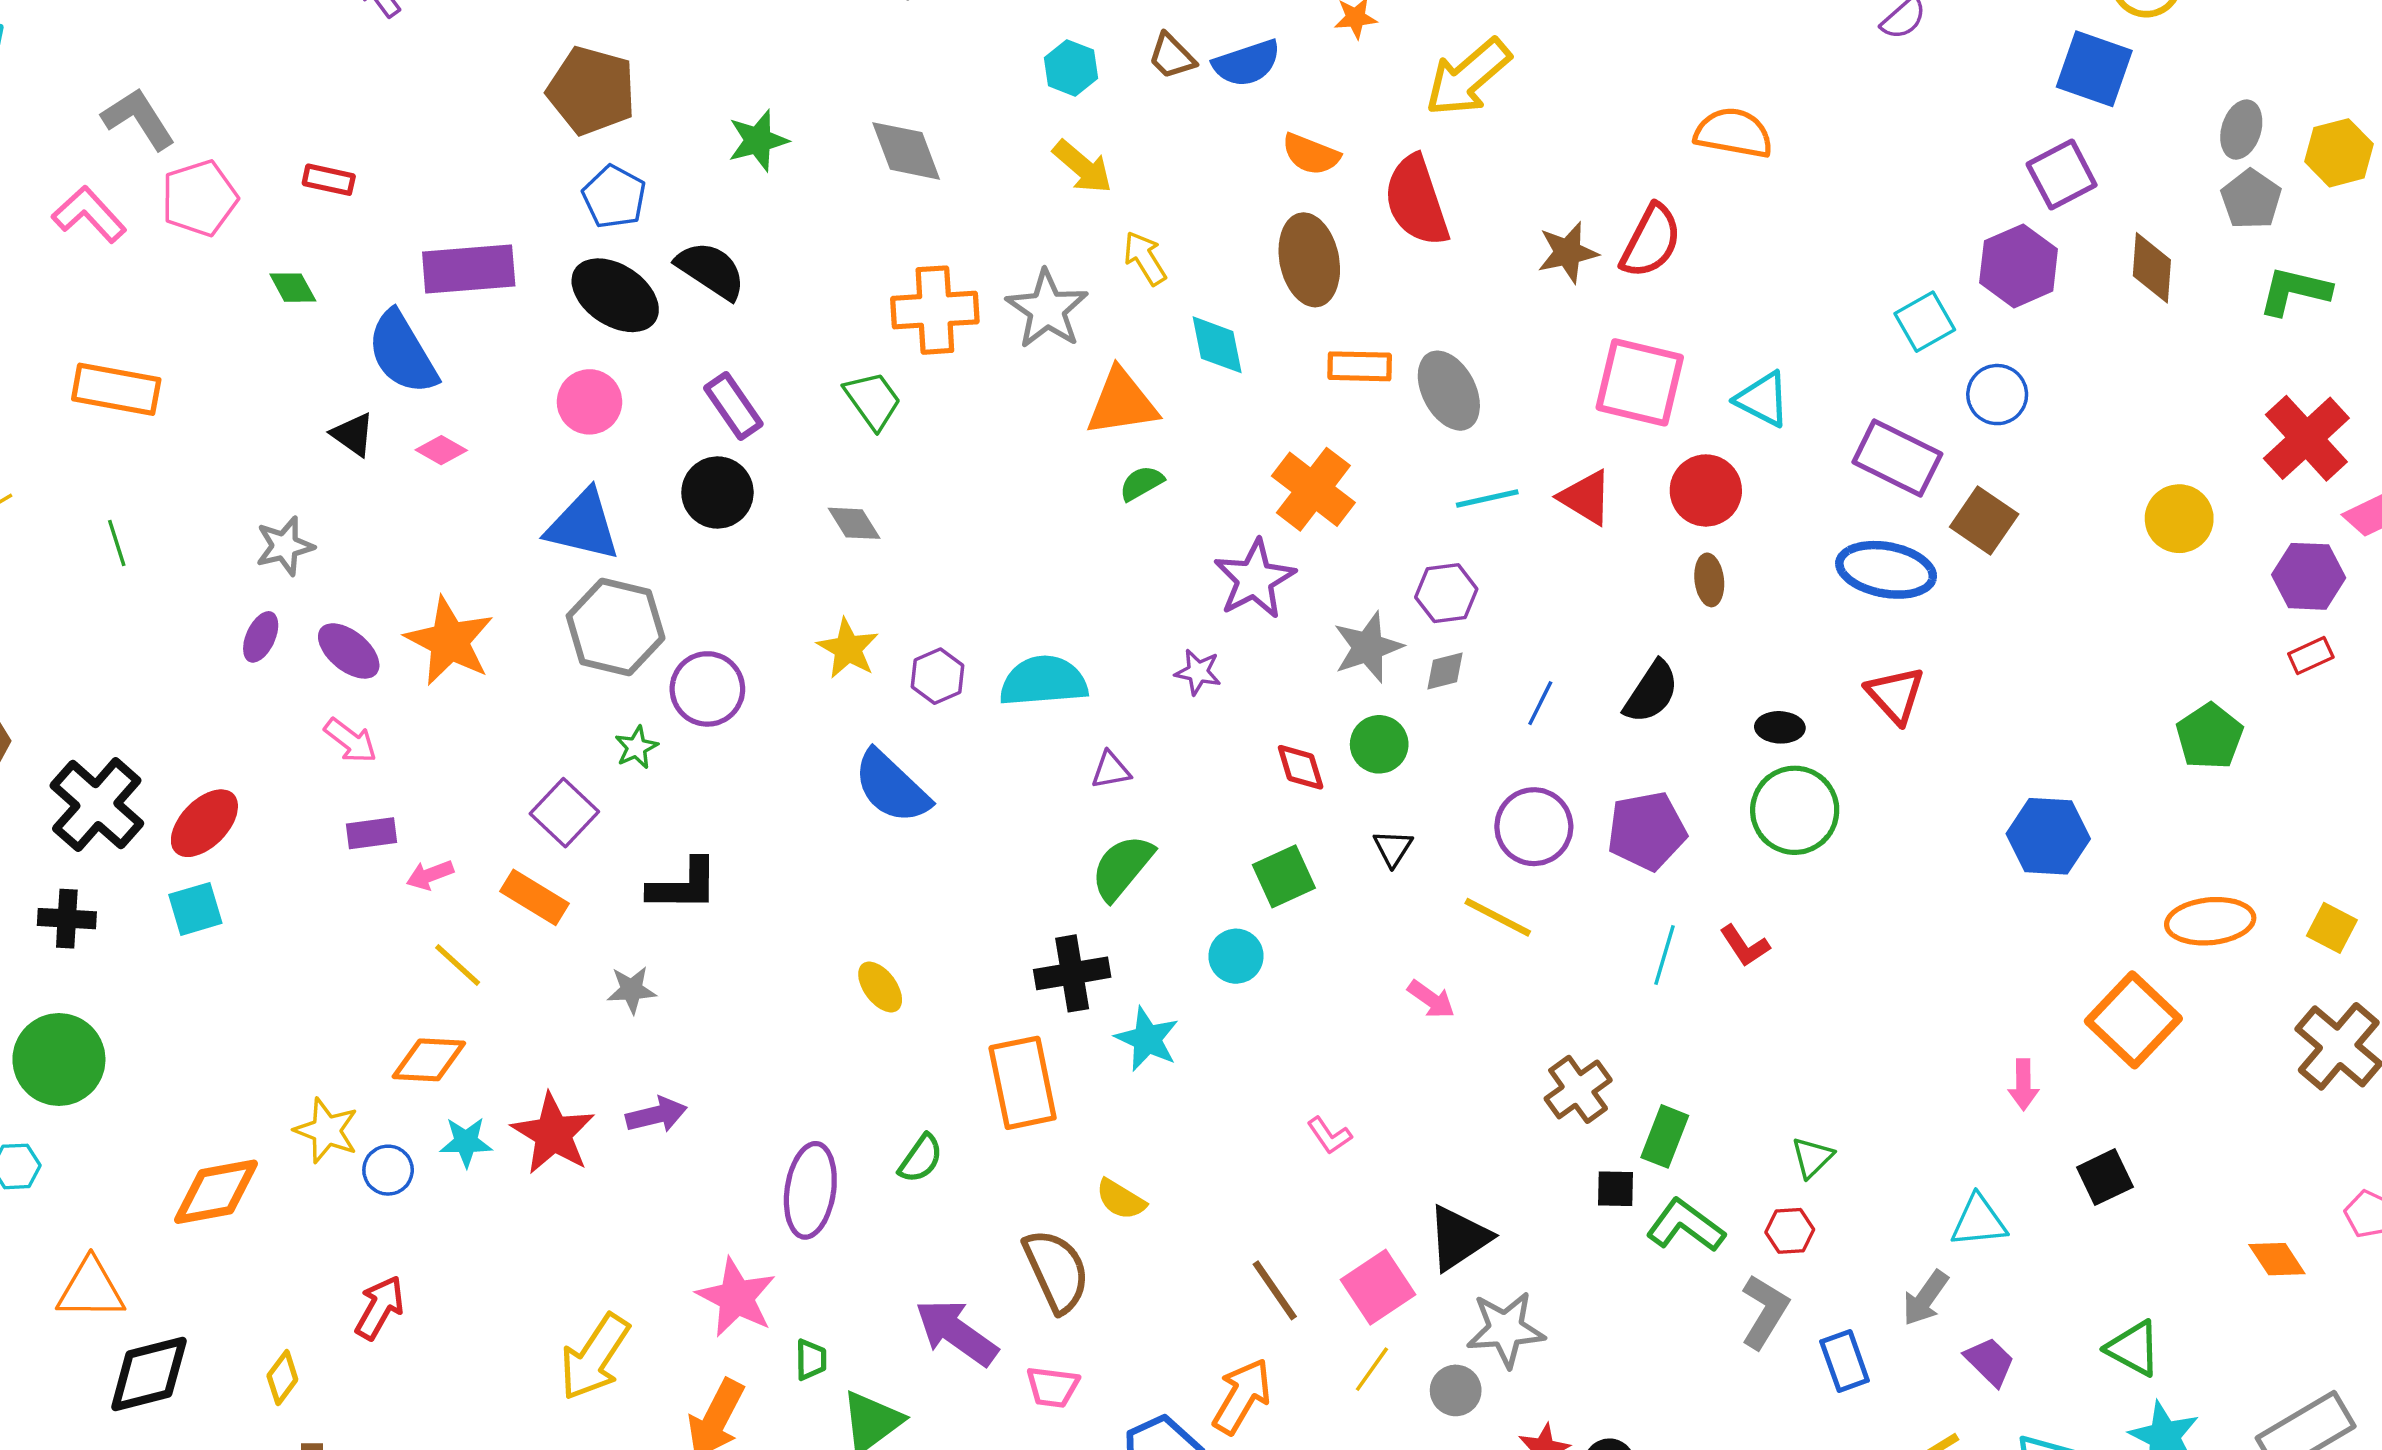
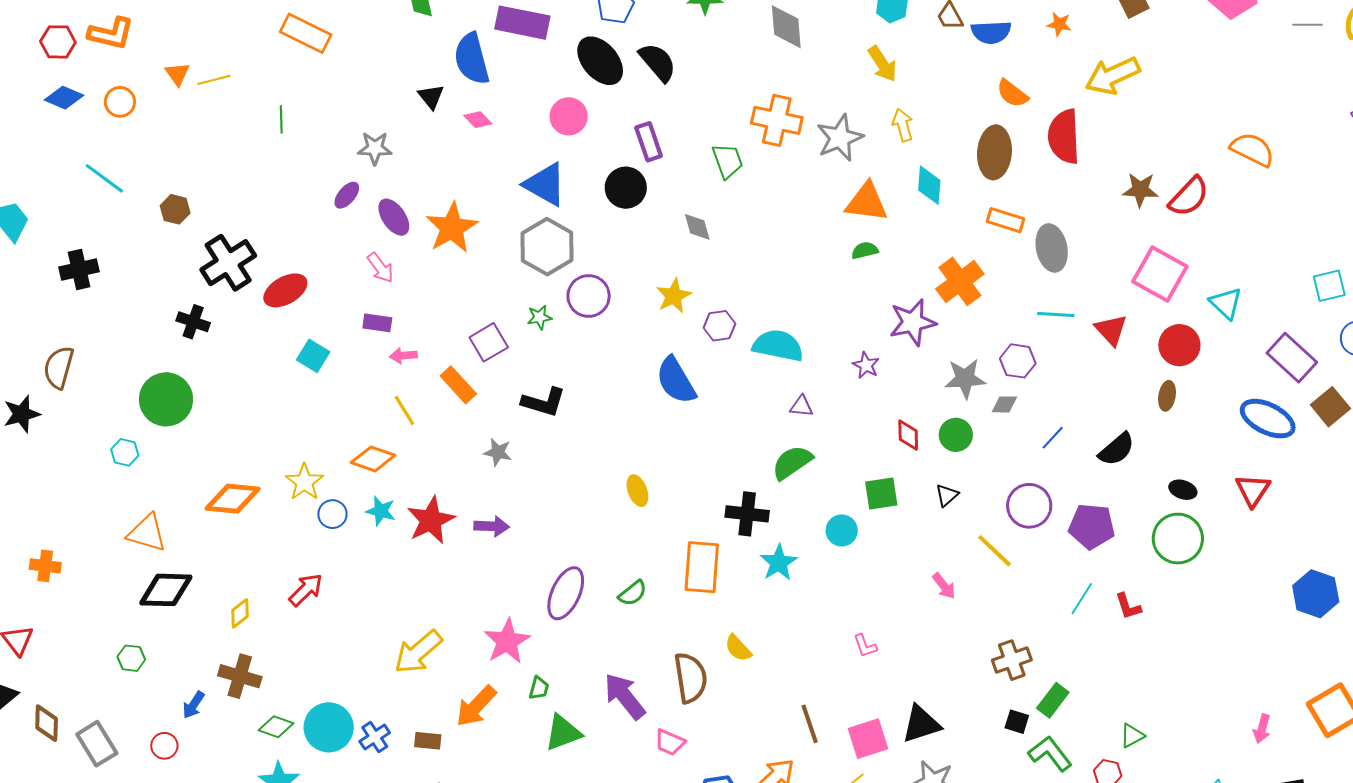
cyan square: (195, 909) -> (313, 356), moved, turned 32

